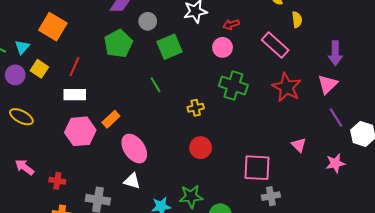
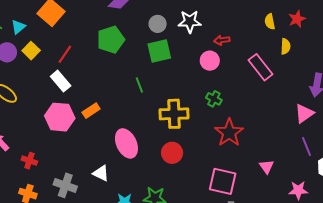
gray circle: (148, 21) -> (158, 24), moved
green cross: (233, 85) -> (214, 99), size x0.6
red star: (287, 87) -> (229, 133), moved
white rectangle: (75, 95) -> (61, 81), turned 40
yellow cross: (196, 108) -> (174, 114), size x1.8
pink ellipse: (134, 149) -> (126, 143), moved

